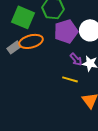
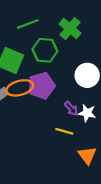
purple pentagon: (66, 31) -> (41, 86), moved

